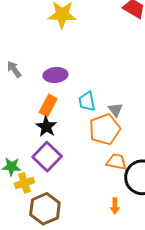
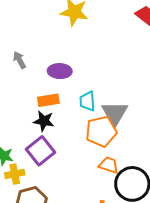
orange rectangle: (48, 105) -> (48, 100), turned 45
gray triangle: (116, 110) -> (115, 113), size x1.8
black star: (46, 127) -> (44, 121), turned -30

